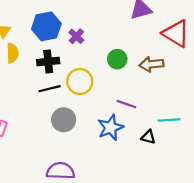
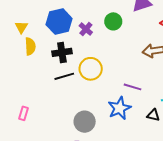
green circle: (117, 59) -> (113, 21), moved
gray circle: (64, 120) -> (85, 122), moved

